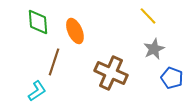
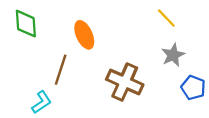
green diamond: (38, 22) -> (26, 24), moved

